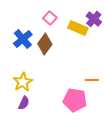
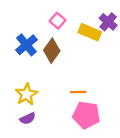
orange line: (92, 80) -> (78, 92), moved
purple semicircle: (24, 103) -> (28, 118), turned 40

